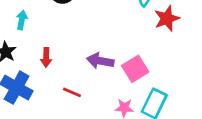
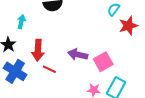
red arrow: (46, 57) -> (38, 50), size x1.5
red line: (72, 92) -> (49, 69), moved

